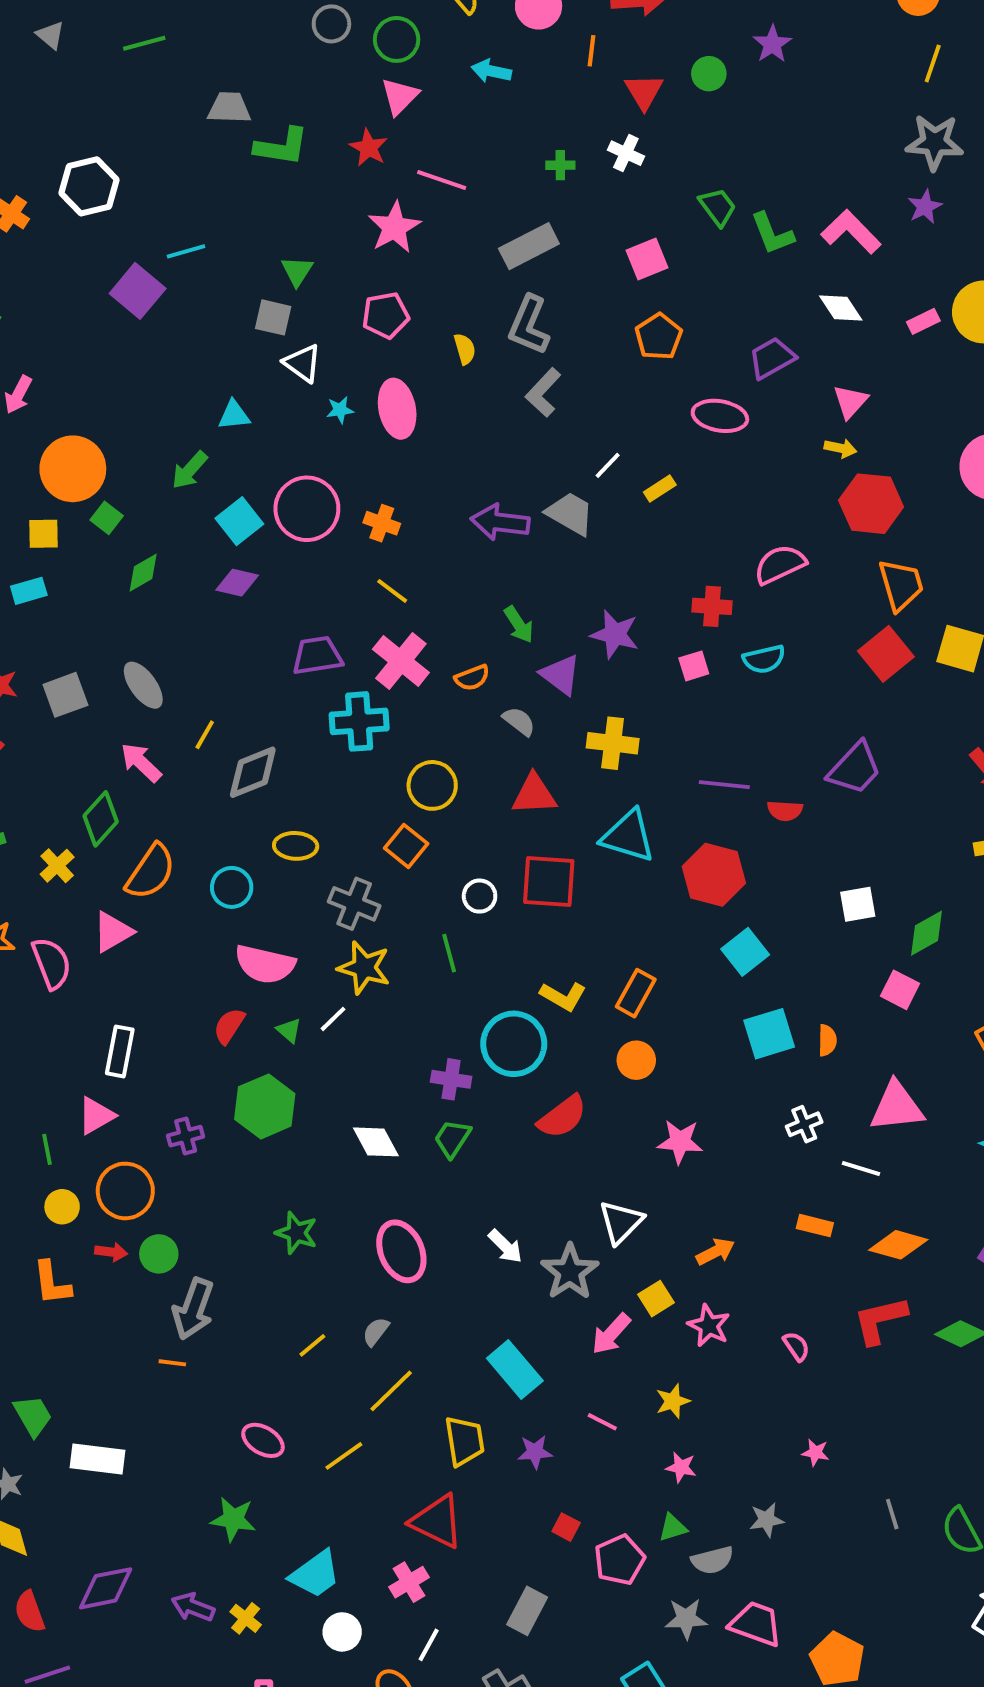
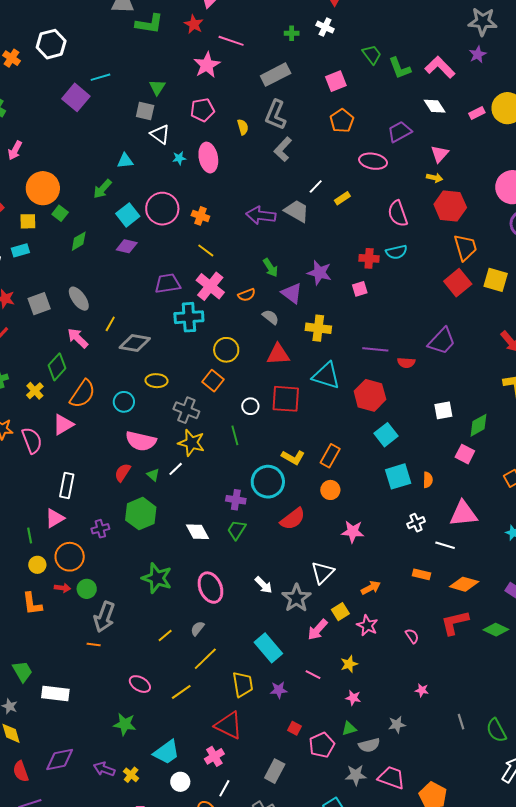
pink semicircle: (780, 564) -> (398, 214), moved, turned -84
cyan semicircle: (764, 659) -> (396, 252), moved
gray diamond: (253, 772) -> (135, 343), turned 32
green star: (296, 1233) -> (157, 578), size x1.4

